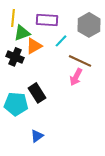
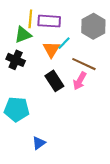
yellow line: (13, 18) -> (30, 19), moved
orange triangle: (34, 46) -> (51, 49), moved, turned -30
black rectangle: (37, 93) -> (54, 81), moved

